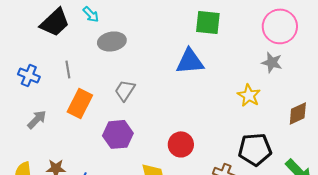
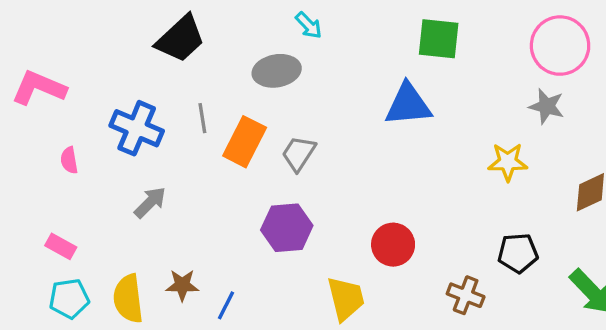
cyan arrow: (91, 14) -> (309, 25), moved
blue cross: (29, 75) -> (137, 128), size x1.4
yellow star: (249, 95) -> (508, 162), turned -30
orange rectangle: (80, 103) -> (245, 142), moved
black pentagon: (255, 149) -> (518, 253), size x0.7

